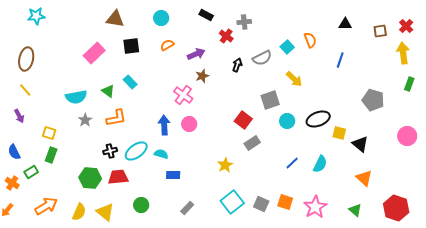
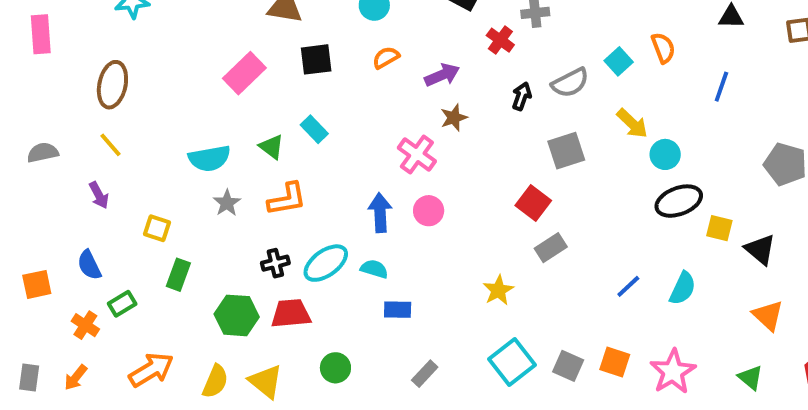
gray square: (270, 100) -> (566, 151), moved
cyan circle: (287, 121) -> (665, 154), moved
green rectangle: (51, 155) -> (178, 275), moved

